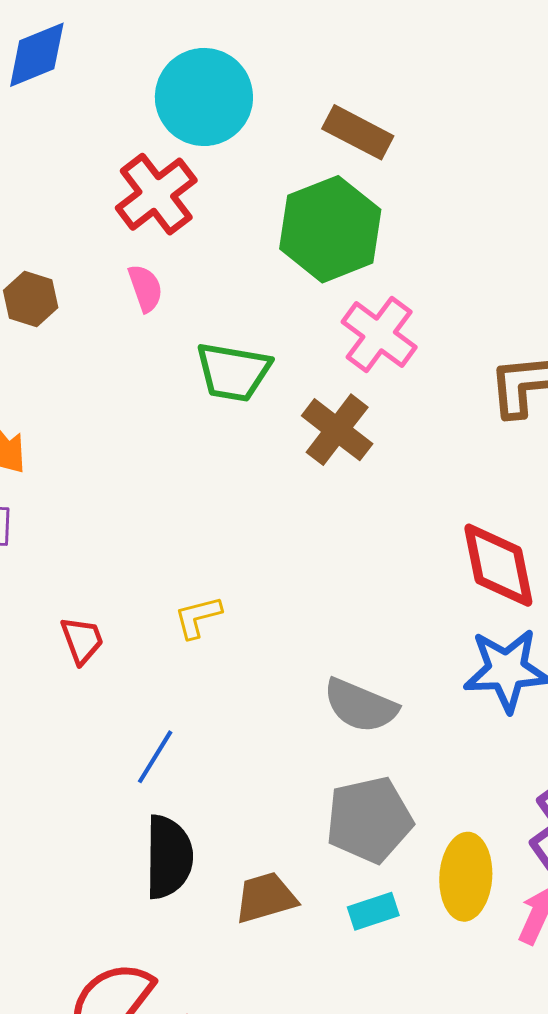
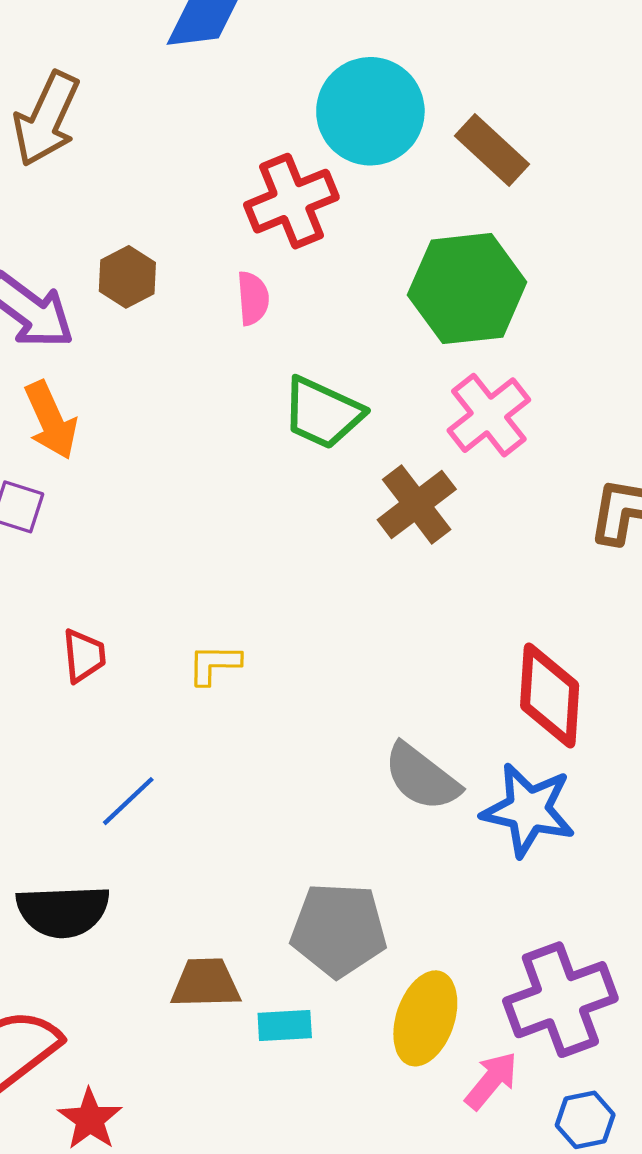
brown rectangle: (358, 132) -> (492, 150), moved
gray semicircle: (360, 706) -> (422, 777), moved
black semicircle: (169, 857) -> (63, 911), moved, turned 72
cyan rectangle: (373, 911) -> (285, 1025), moved

